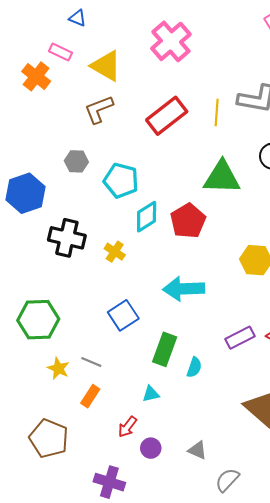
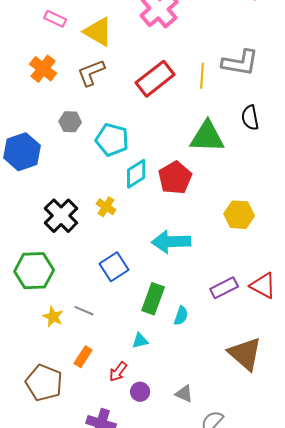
orange cross: (36, 76) -> (43, 69), moved
black cross: (67, 238) -> (61, 216), moved, turned 32
orange rectangle: (90, 396) -> (83, 357), moved

